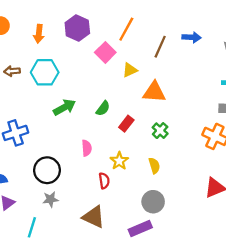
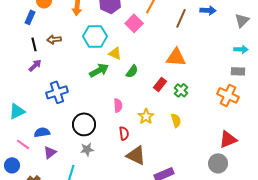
yellow triangle: (130, 70) -> (115, 53), moved, turned 48
cyan hexagon: (45, 72) -> (95, 36), moved
red rectangle: (126, 124) -> (160, 84), moved
red semicircle: (104, 181) -> (124, 133), moved
gray circle: (153, 202) -> (218, 163), moved
brown triangle: (94, 217) -> (136, 155), moved

